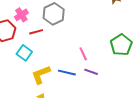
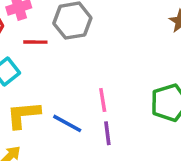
purple line: (91, 72) -> (107, 133), turned 48

